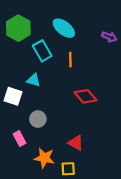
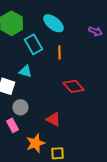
gray circle: (38, 119) -> (20, 107), moved
red triangle: (76, 143) -> (53, 119), moved
orange star: (44, 158) -> (35, 143), turned -30

